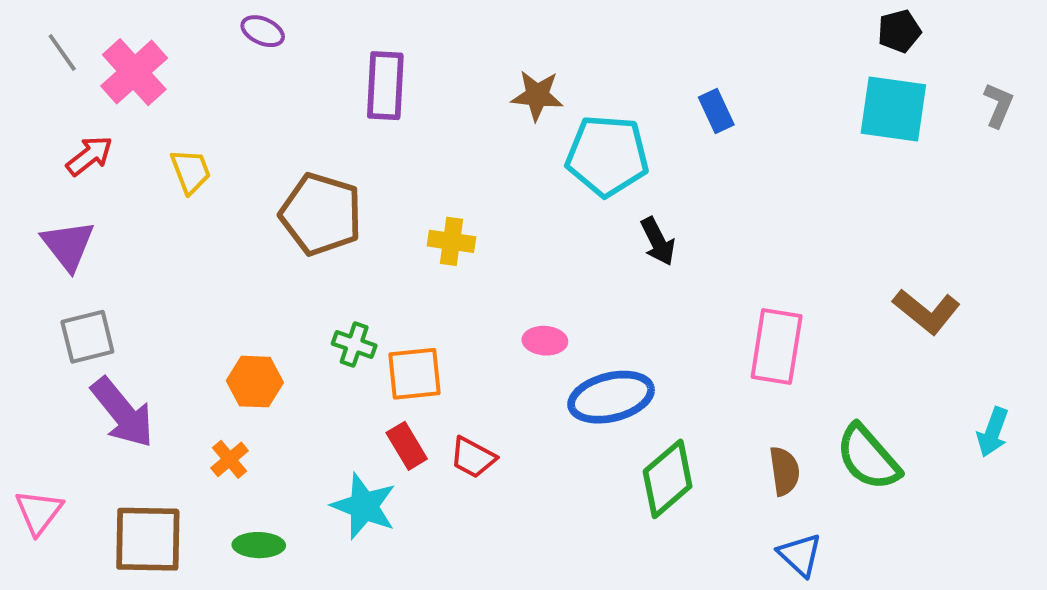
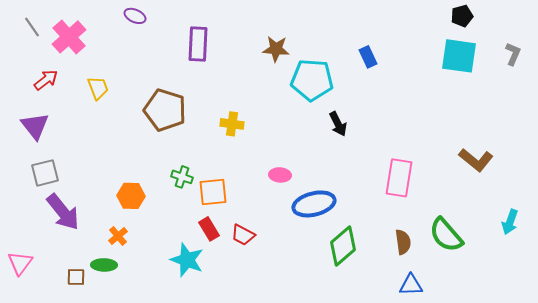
brown square: (148, 539) -> (76, 277), size x0.5
green ellipse: (259, 545) -> (104, 265), moved
blue triangle: (800, 555) -> (411, 285), turned -45

